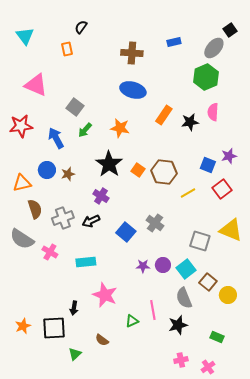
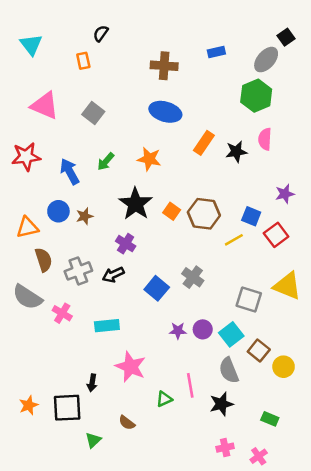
gray square: (75, 107) -> (93, 113), moved
blue square: (208, 165) -> (251, 216), moved

